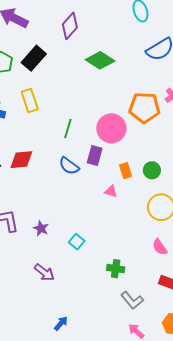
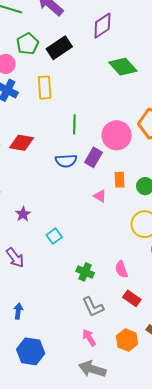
green line: (68, 129) -> (74, 124), turned -30
blue semicircle: (69, 166) -> (66, 161), turned -55
pink semicircle: (160, 247) -> (121, 269), moved
blue arrow: (61, 323) -> (18, 311), turned -49

